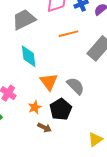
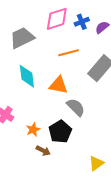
orange triangle: (49, 82) -> (58, 85), moved, turned -42

